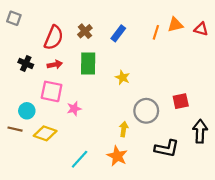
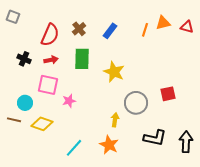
yellow star: (123, 77) -> (114, 72), size x1.5
black arrow: (200, 131) -> (186, 142), moved

